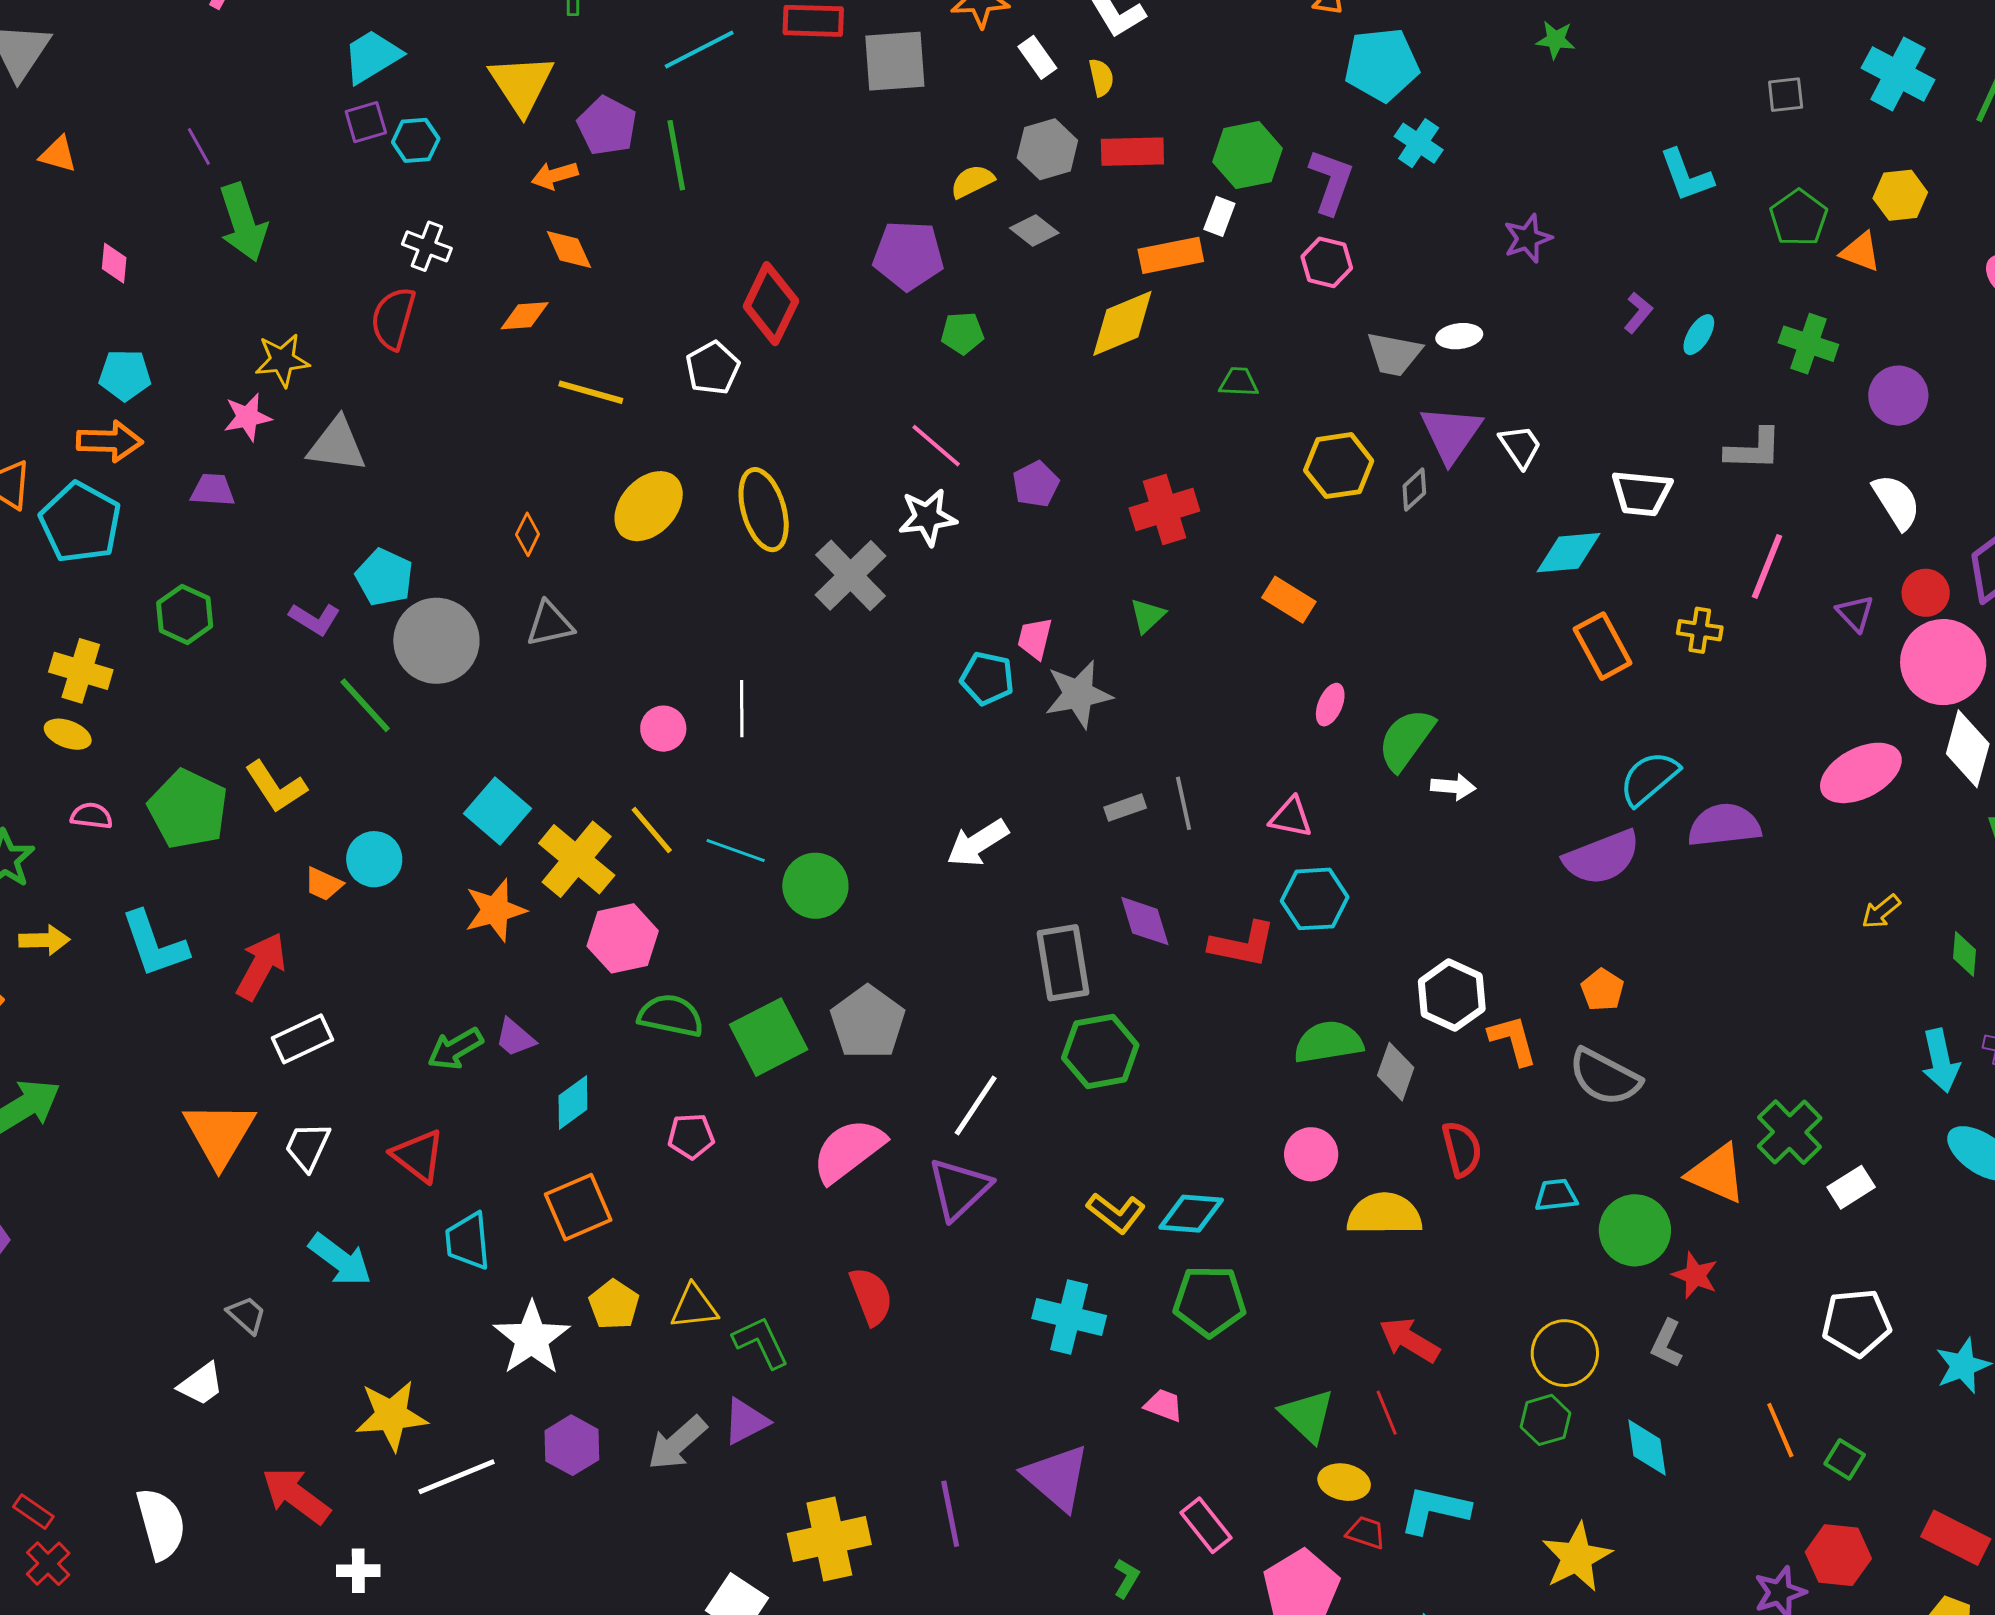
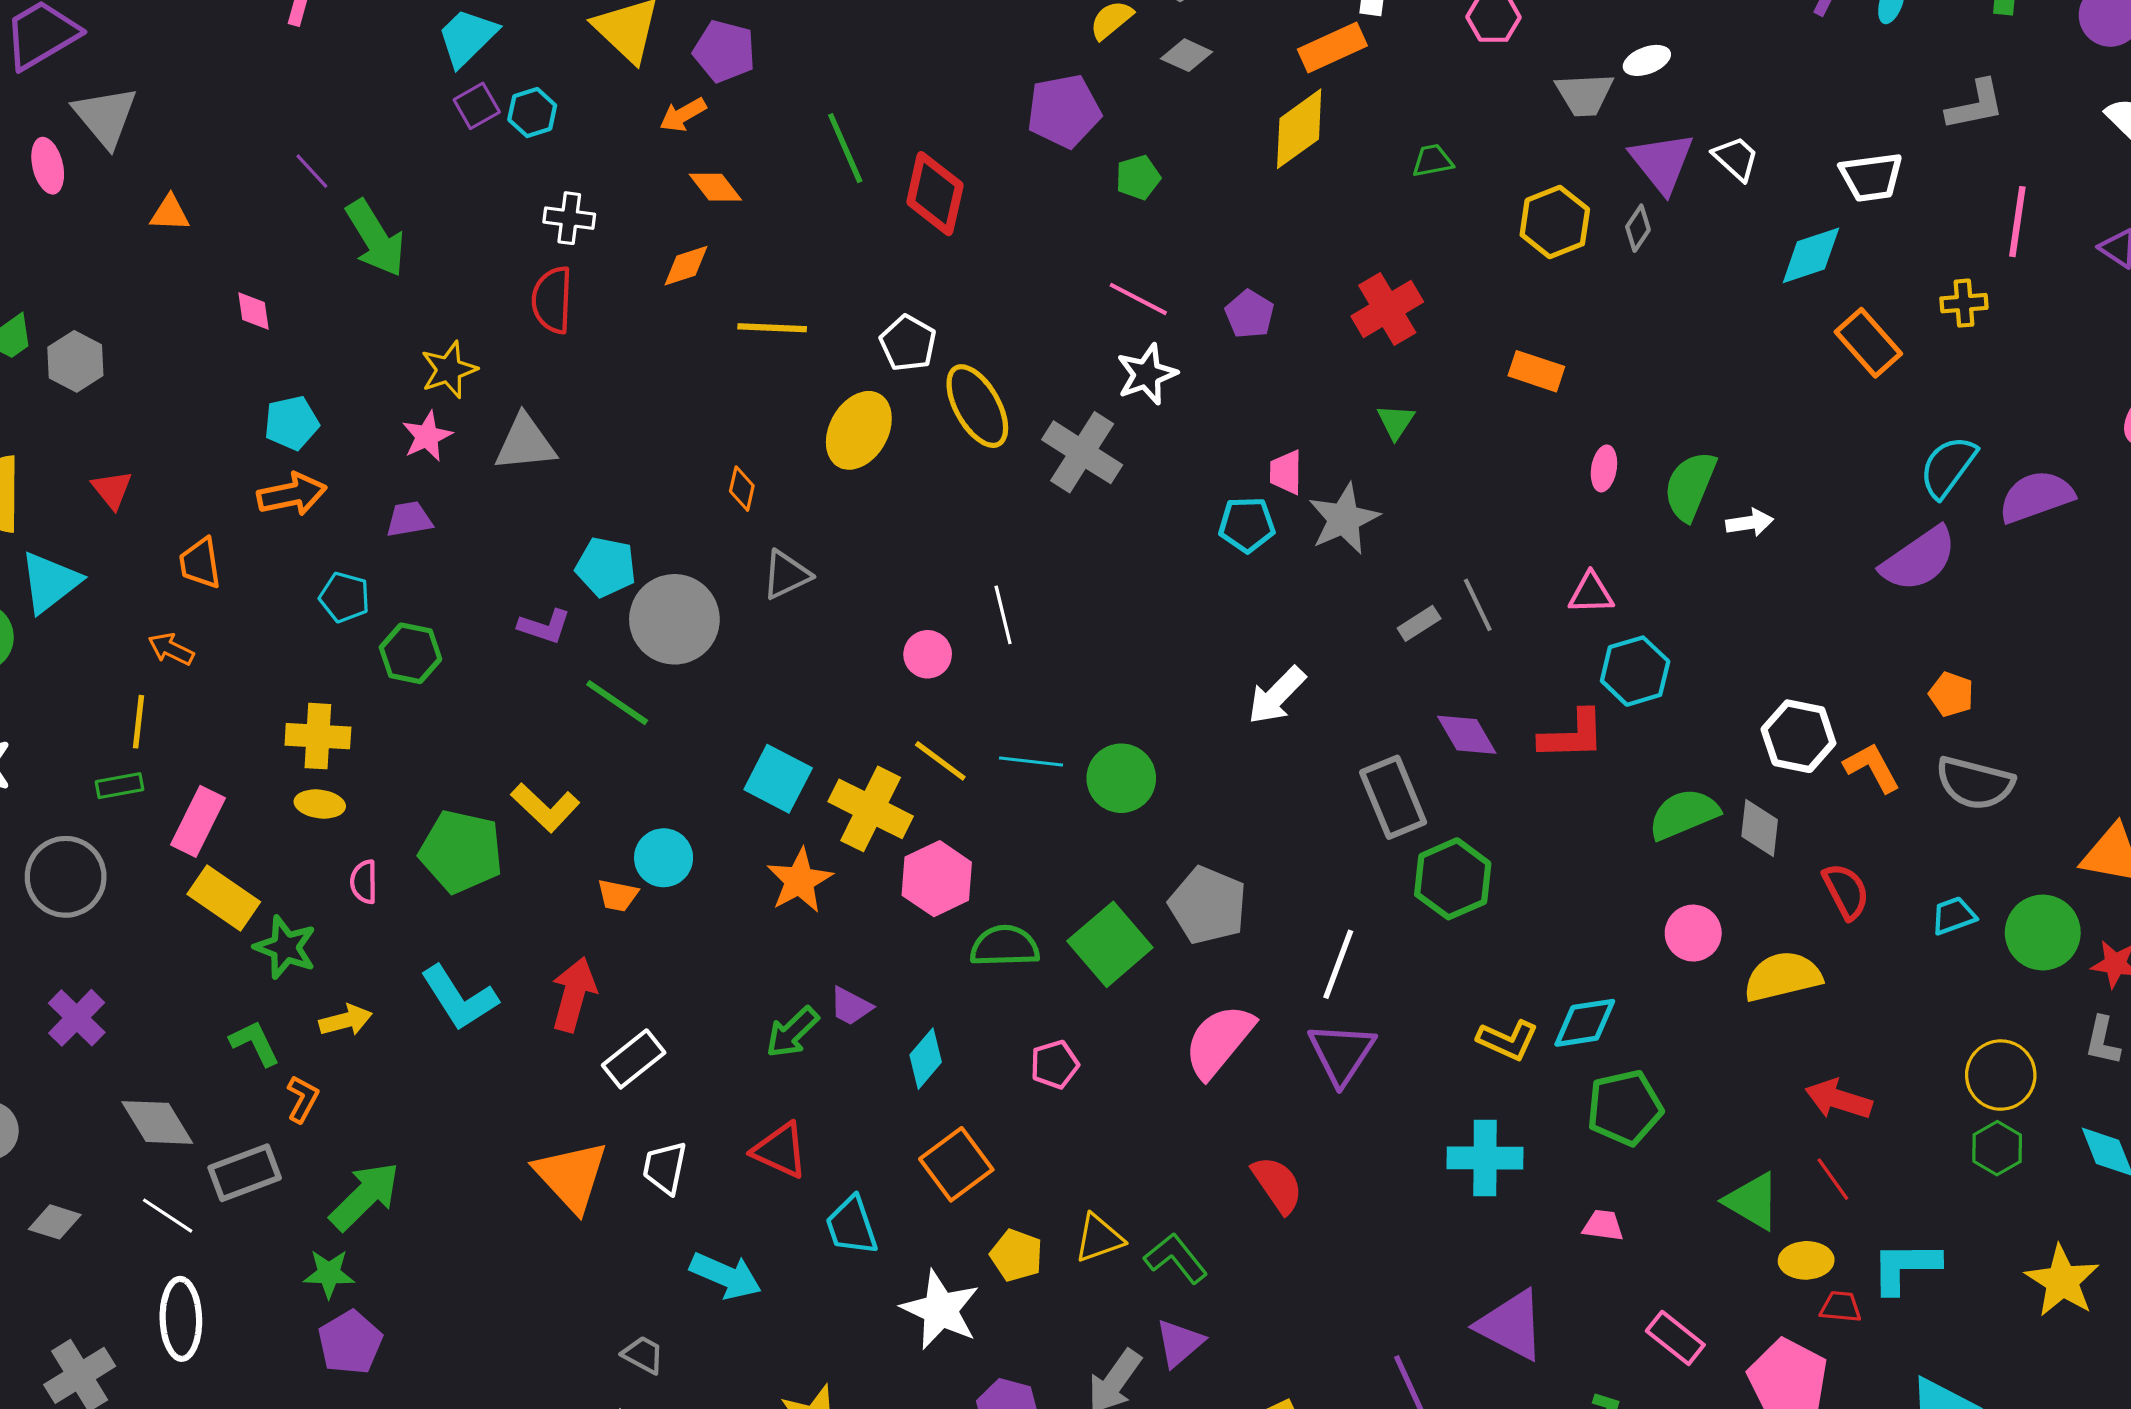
green line: (676, 155) -> (845, 148), moved
white pentagon: (713, 368) -> (908, 343), moved
cyan pentagon: (80, 523) -> (345, 597), moved, size x0.6
pink semicircle: (91, 816) -> (364, 882), turned -84

